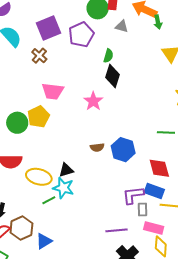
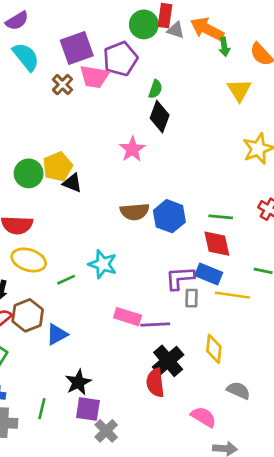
gray triangle: (122, 26) -> (176, 30), moved
pink trapezoid: (53, 91) -> (94, 77), moved
green line: (166, 132) -> (221, 217), moved
brown semicircle: (97, 147) -> (135, 212), size x1.5
black triangle: (66, 170) -> (72, 183), moved, turned 35
yellow ellipse: (39, 177) -> (29, 260), moved
cyan star: (63, 188) -> (103, 264), moved
pink rectangle: (154, 228) -> (128, 317), moved

